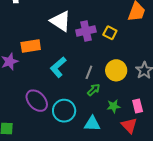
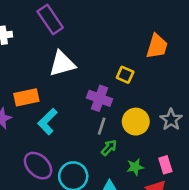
white triangle: (61, 21) -> (62, 64), turned -45
purple cross: (86, 31) -> (99, 98), moved, turned 36
cyan L-shape: (58, 67) -> (47, 122), moved

